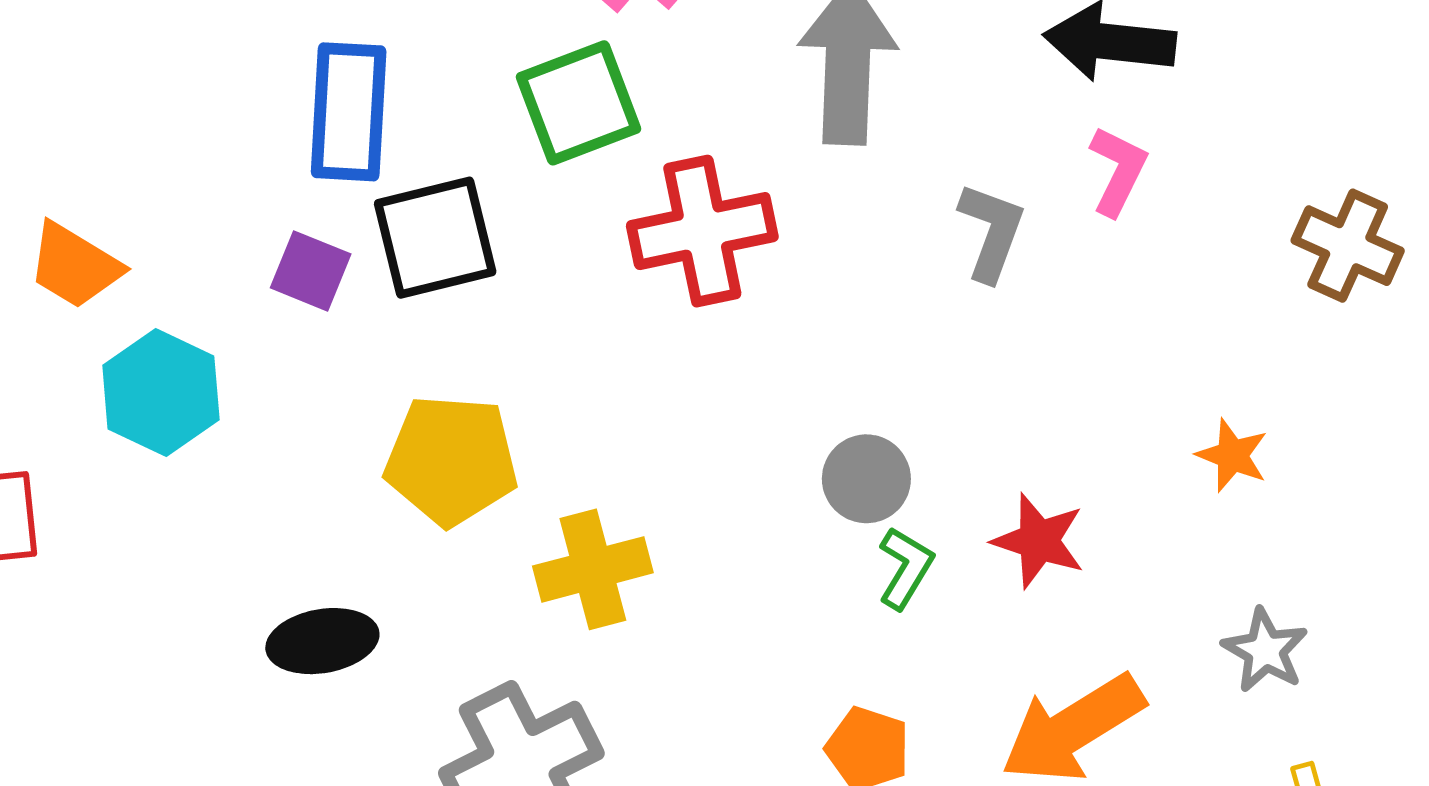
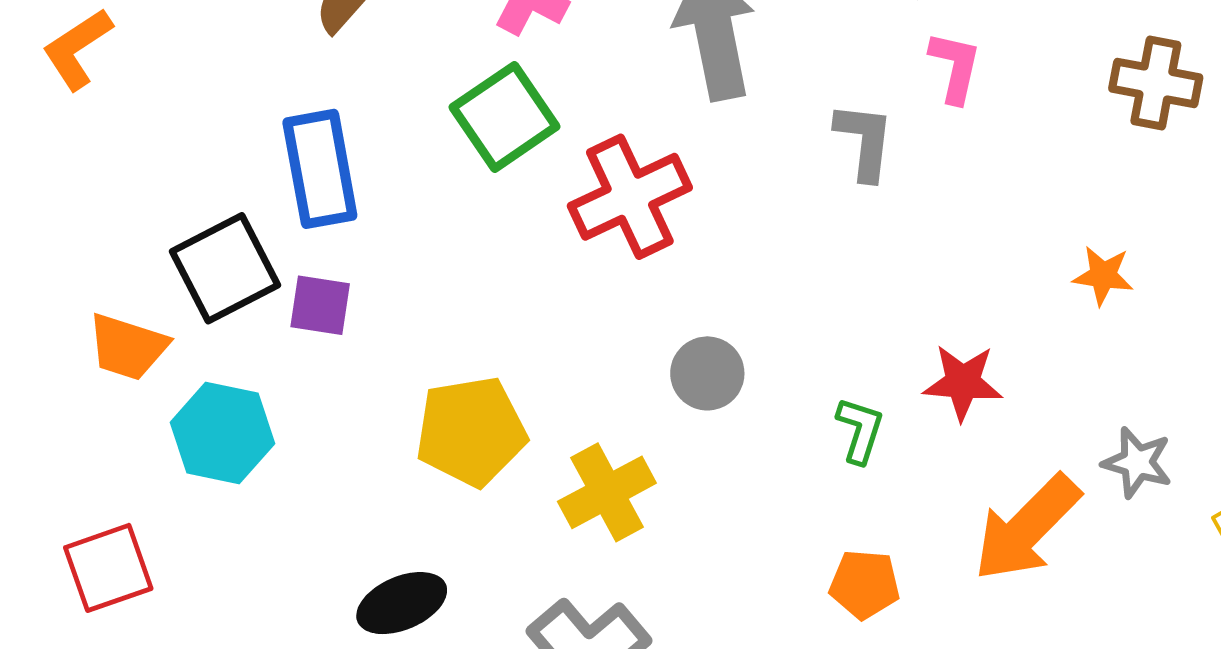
black square: (435, 238) -> (225, 268), moved
gray circle: (866, 479) -> (707, 373), moved
gray star: (1265, 650) -> (1137, 462), moved

